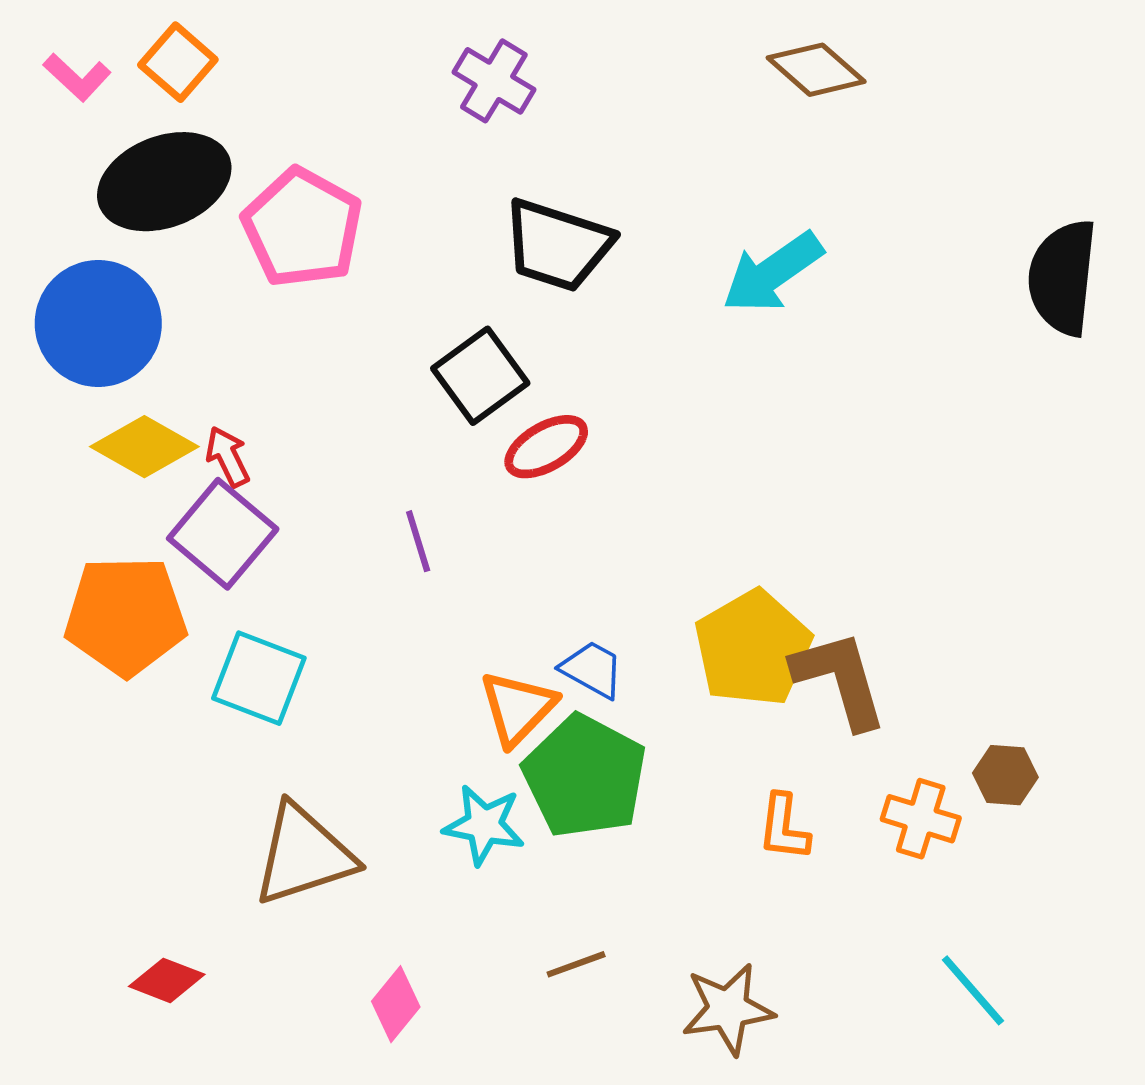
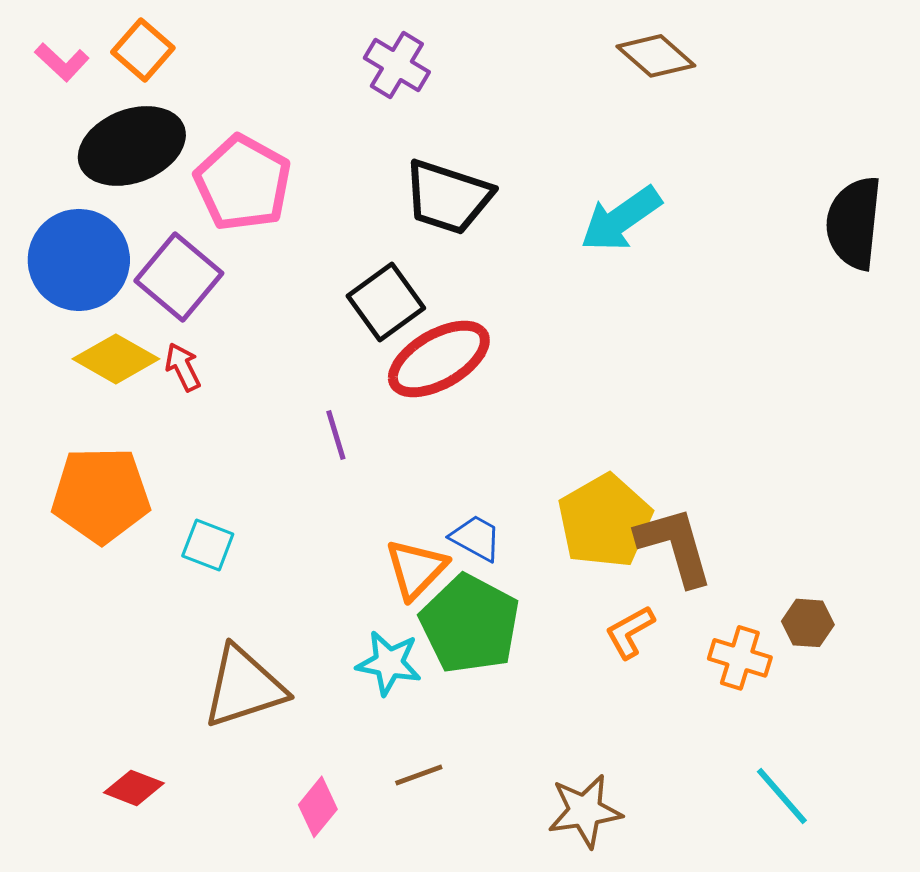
red ellipse: (546, 447) -> (439, 359), size x1.5
purple square: (223, 534) -> (179, 277), moved
cyan square: (259, 678) -> (208, 545), size x0.7
orange L-shape: (784, 827) -> (630, 632), moved, turned 54
brown line: (576, 964) -> (419, 775), moved

